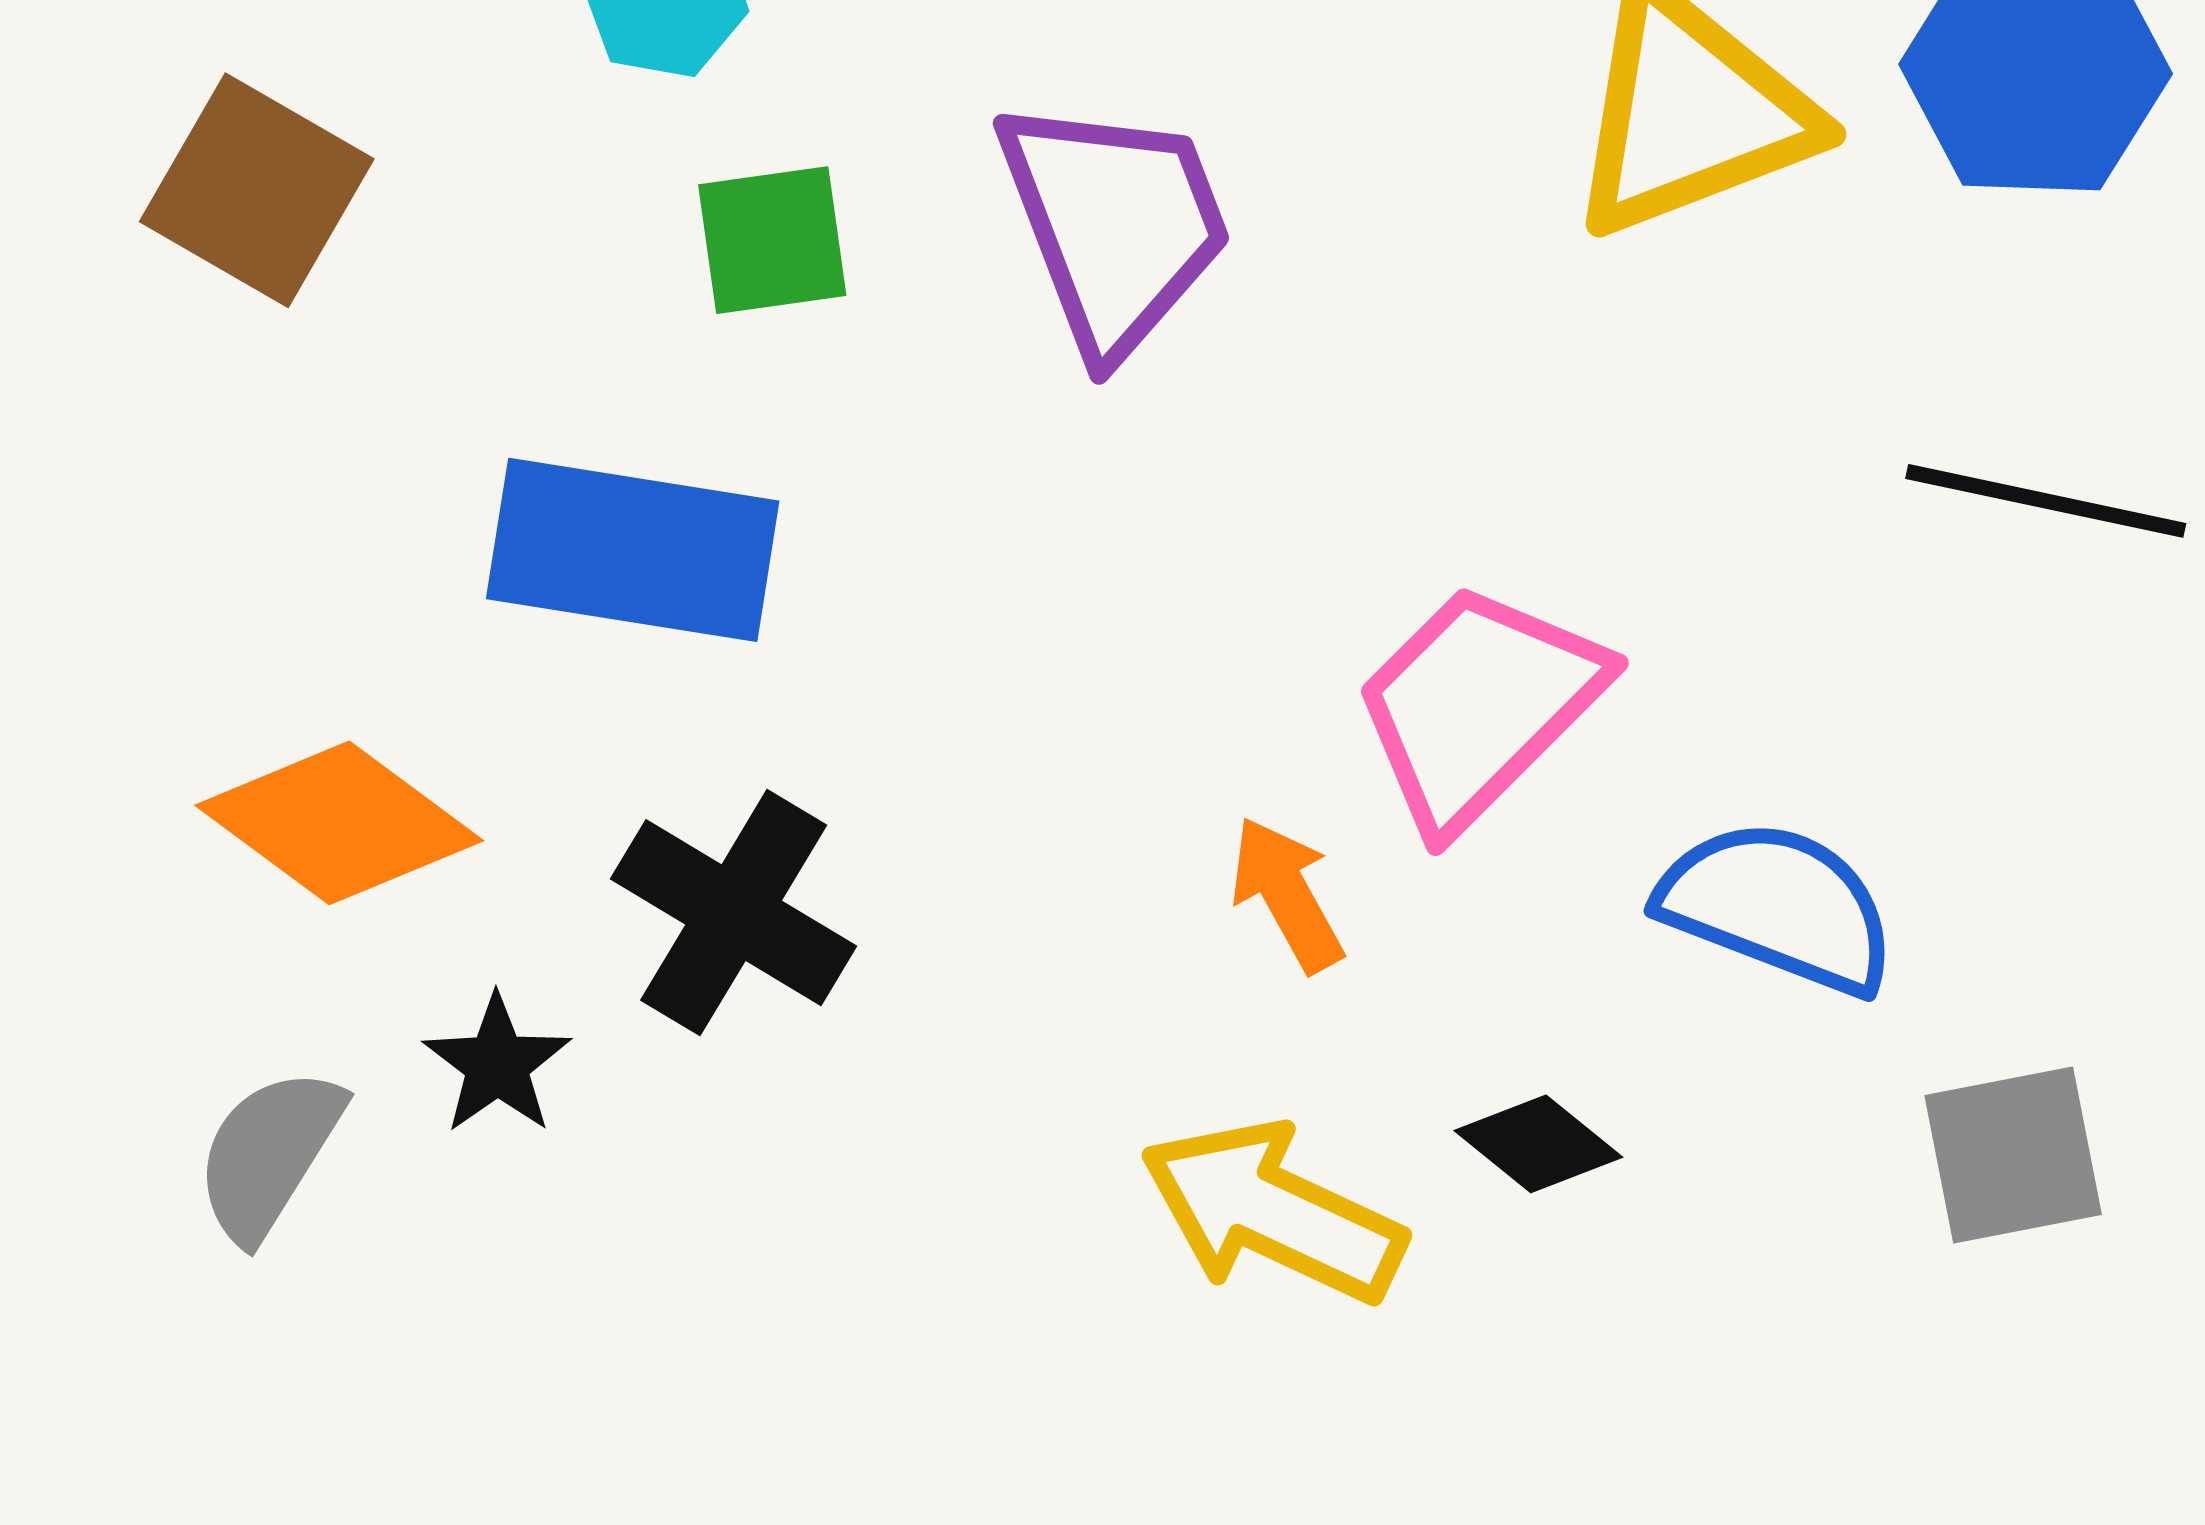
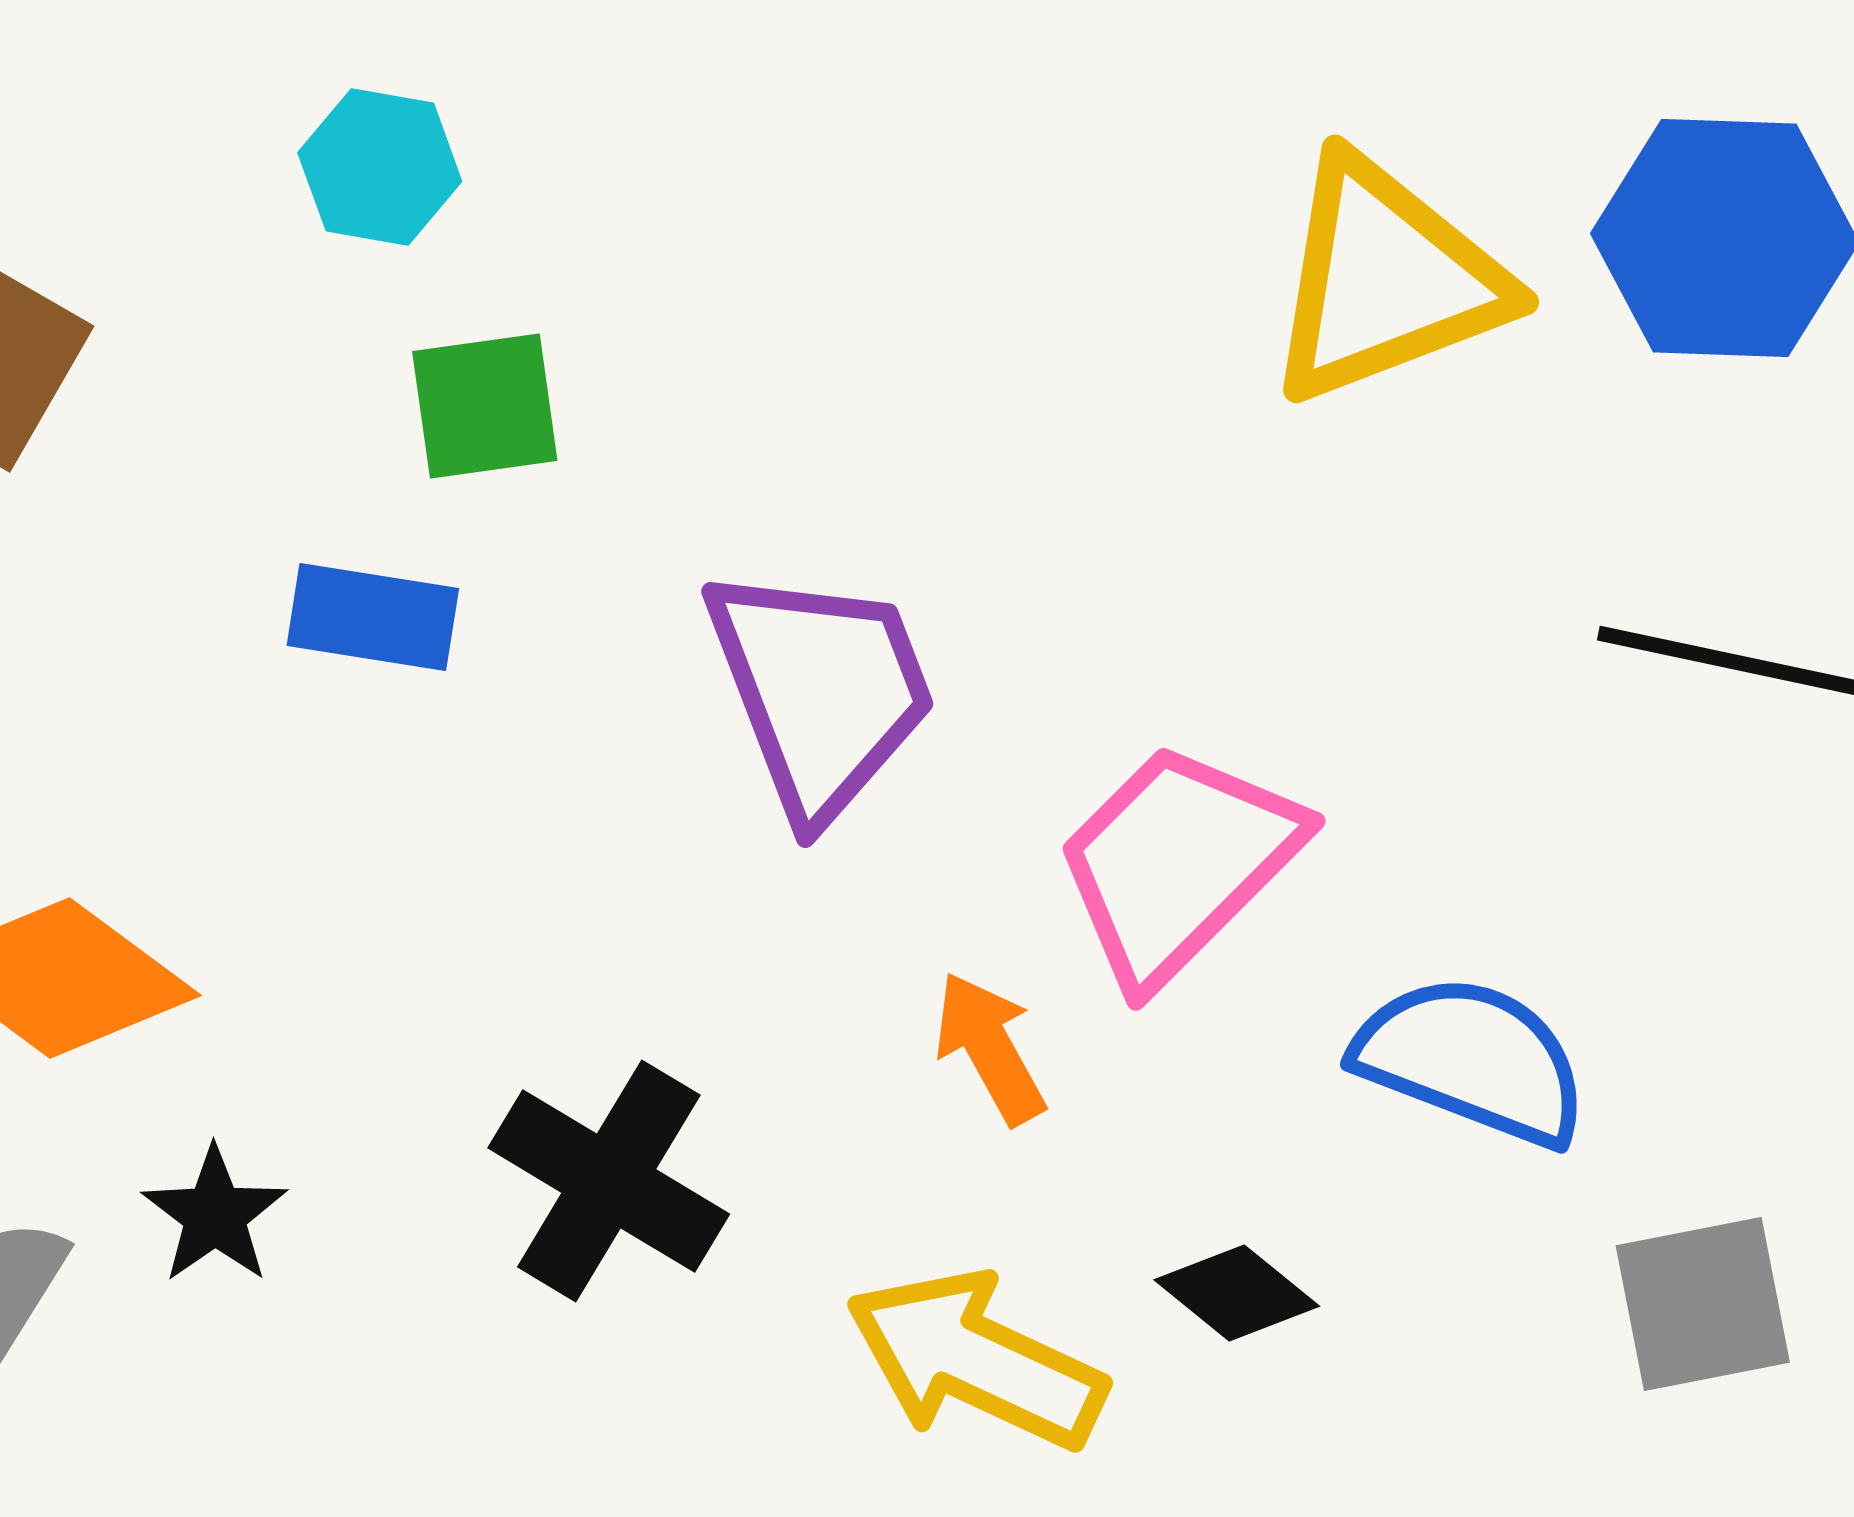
purple trapezoid: (1115, 225) -> (821, 691), moved
blue rectangle: (633, 550) -> (373, 617), moved, size x0.6
black cross: (734, 913) -> (609, 1181), moved

